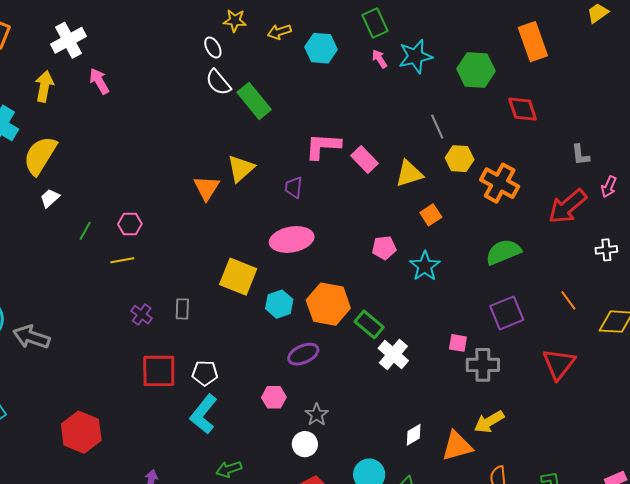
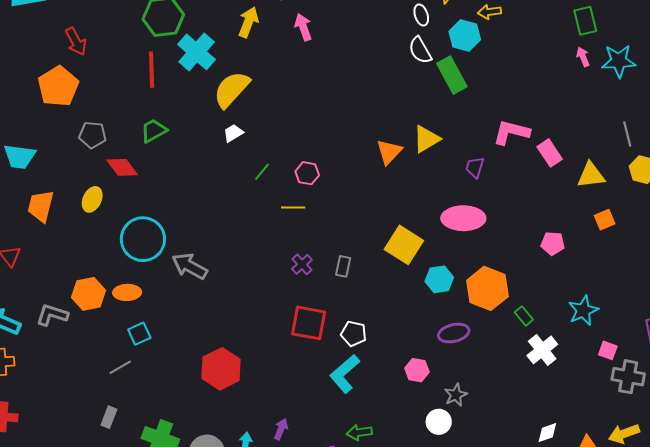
cyan hexagon: (321, 48) -> (465, 35), moved
cyan star: (425, 266) -> (583, 310), moved
green rectangle: (369, 324) -> (524, 316), size x0.7

